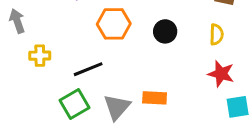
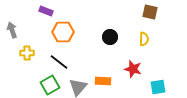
orange hexagon: (114, 24) -> (63, 32), moved
black line: (88, 69) -> (59, 62), turned 60
red star: (221, 74) -> (133, 69), moved

